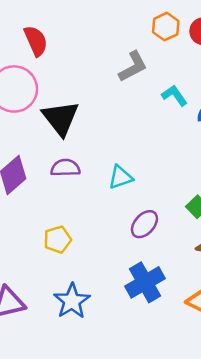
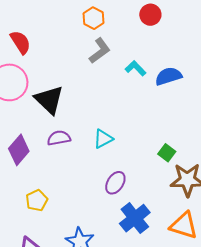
orange hexagon: (166, 27) -> (93, 18), moved
purple ellipse: (144, 224) -> (115, 183), moved
yellow pentagon: (58, 240) -> (37, 200), moved

